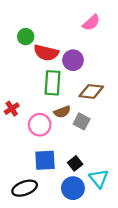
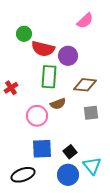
red cross: (12, 109) -> (11, 88), moved
gray square: (82, 121) -> (91, 113), moved, turned -35

